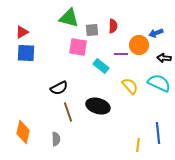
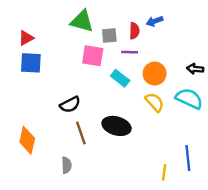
blue arrow: (156, 33) -> (155, 21), moved
orange circle: (139, 45) -> (155, 74), moved
purple line: (121, 54) -> (130, 52), moved
orange diamond: (23, 132) -> (27, 140), moved

